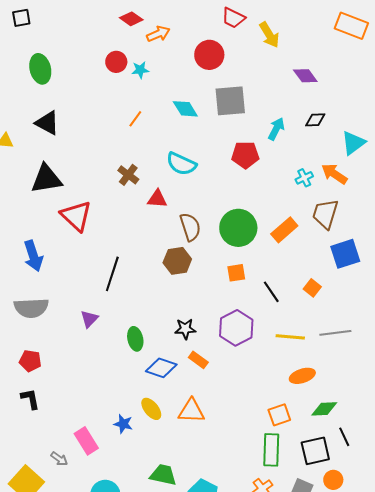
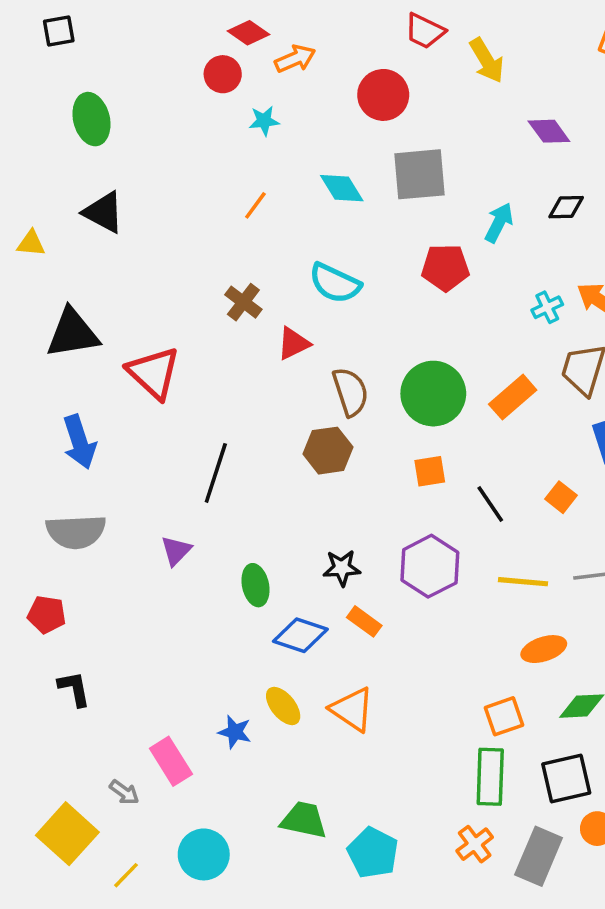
red circle: (116, 62) -> (223, 74), moved
black triangle: (46, 179) -> (73, 333), moved
red triangle: (157, 199) -> (293, 344), turned -30
red pentagon: (30, 361) -> (47, 615), moved
orange triangle: (191, 411) -> (352, 709), turned 32

